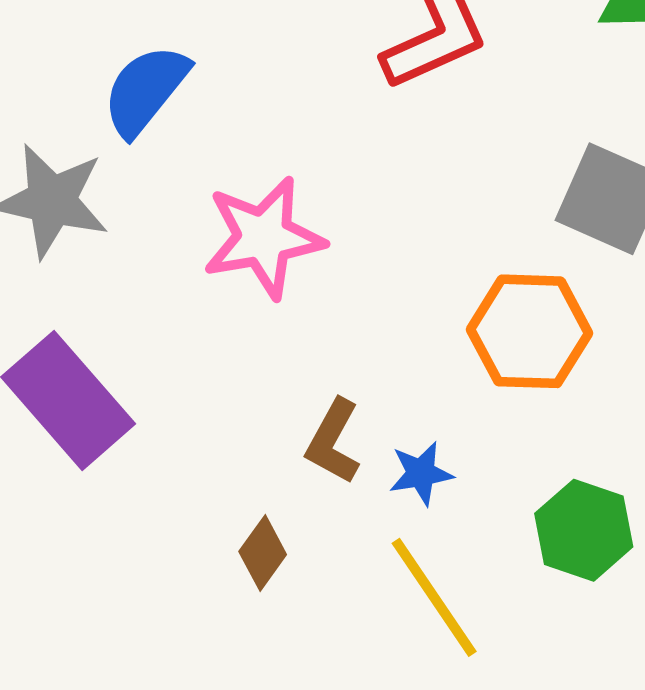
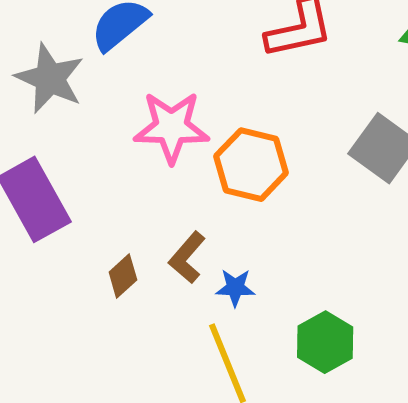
orange hexagon: (530, 331) -> (251, 165), moved
brown diamond: (263, 553) -> (123, 276), moved

